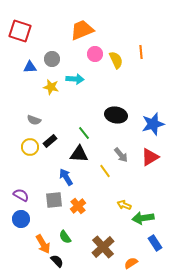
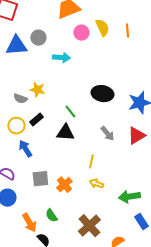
yellow semicircle: (116, 60) -> (102, 28), moved
blue triangle: (30, 67) -> (16, 46), size x1.6
yellow star: (51, 87) -> (37, 90), moved
yellow line: (105, 171) -> (91, 162), moved, turned 48
blue arrow: (66, 177) -> (25, 149), moved
yellow arrow: (124, 205) -> (96, 184), moved

